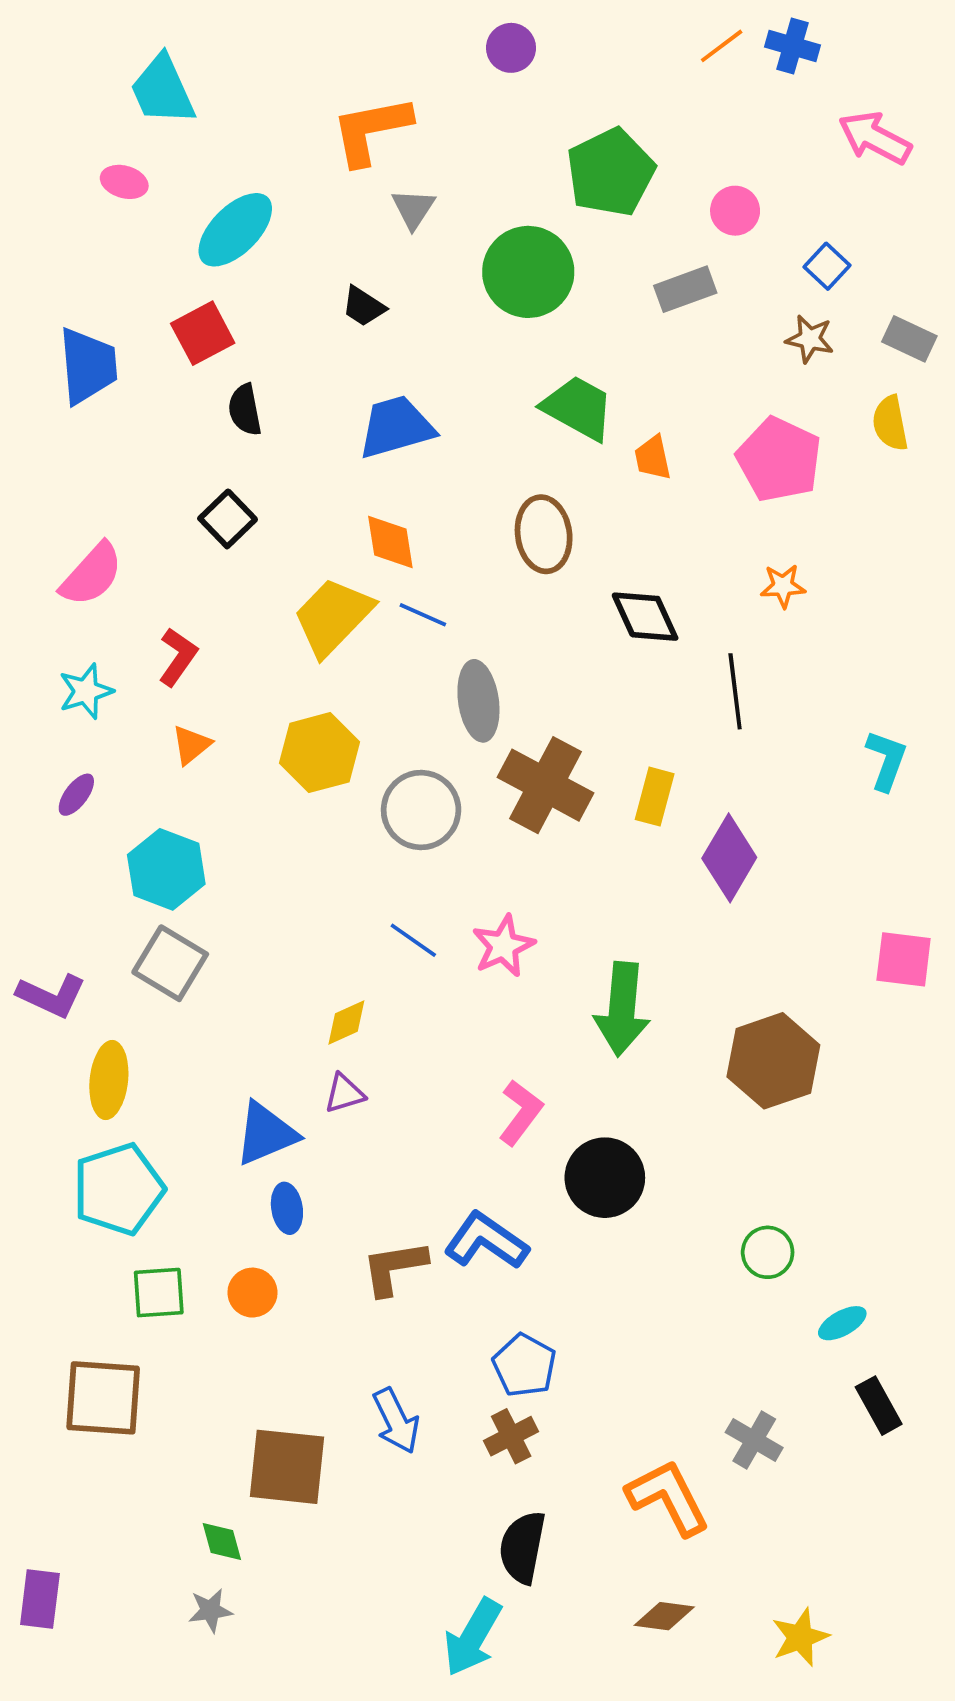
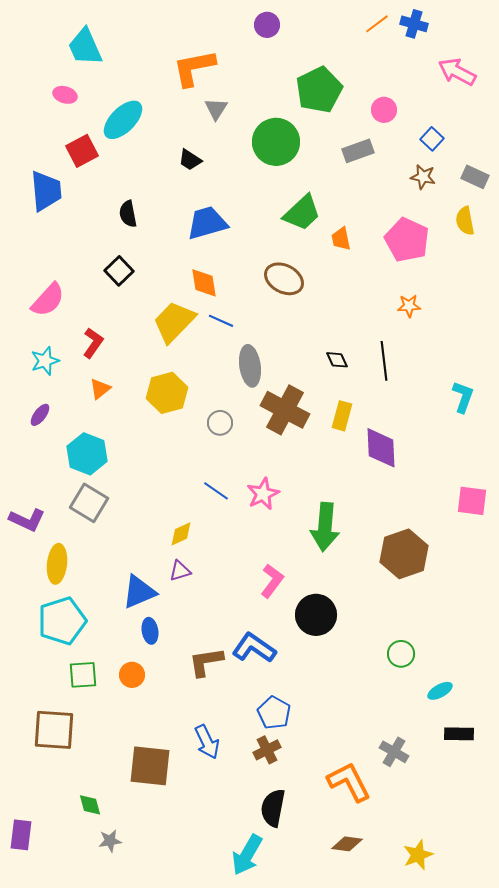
red square: (203, 333) -> (82, 151), moved
green trapezoid: (578, 408) -> (302, 213), turned 108
brown ellipse: (544, 534) -> (284, 279), turned -54
black diamond: (645, 617) -> (337, 360), moved, size x0.6
gray circle: (421, 810) -> (220, 423), size x0.6
purple diamond: (729, 858) -> (381, 448), turned -33
black rectangle: (879, 1406) -> (459, 734), turned -60
green diamond: (222, 1541) -> (90, 805), moved

